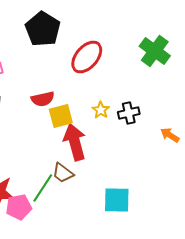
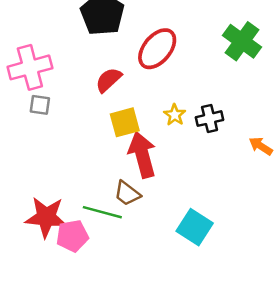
red semicircle: (43, 99) -> (109, 80), moved, turned 150
green line: (43, 188) -> (102, 212), turned 72
cyan square: (117, 200) -> (195, 227), turned 32

